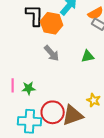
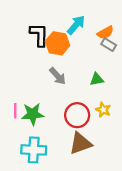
green star: (29, 88) -> (33, 114), size x1.5
yellow star: (94, 100) -> (103, 110), moved
red circle: (53, 112) -> (77, 115), moved

